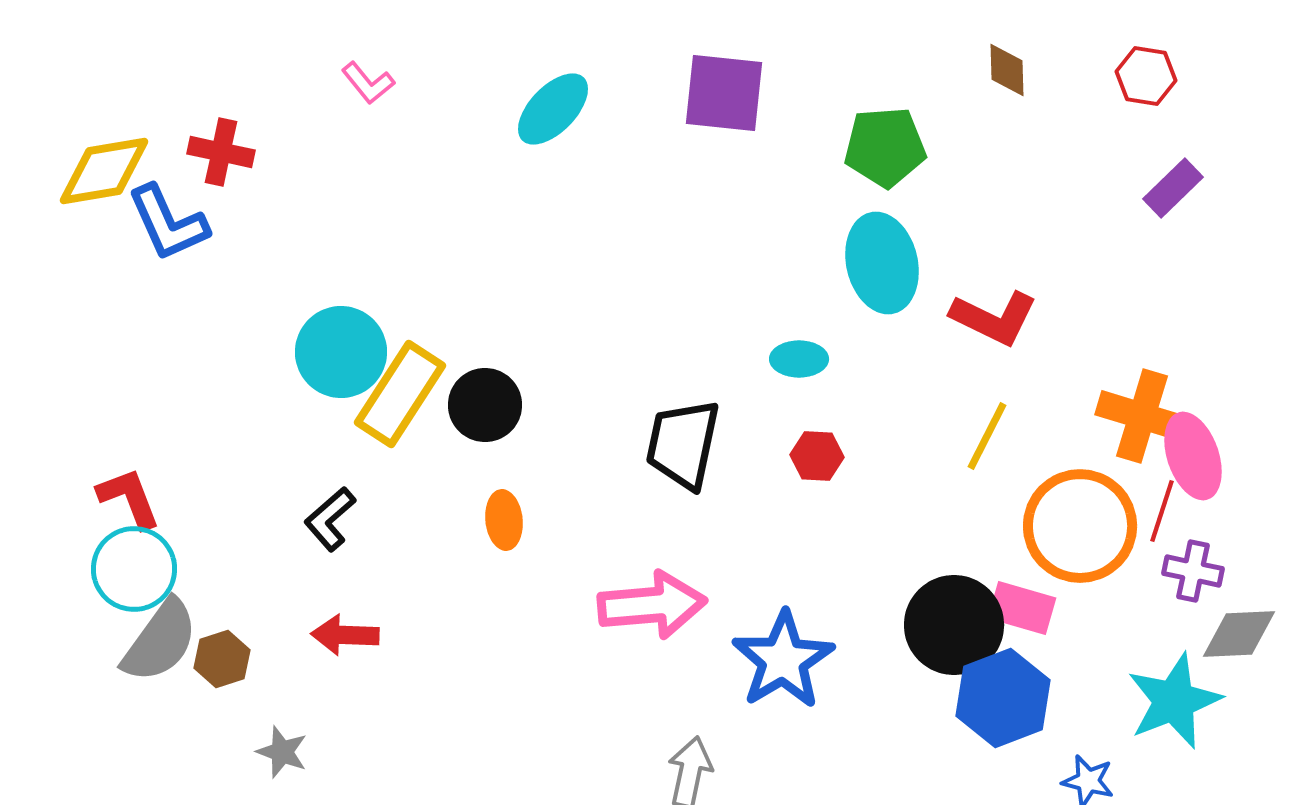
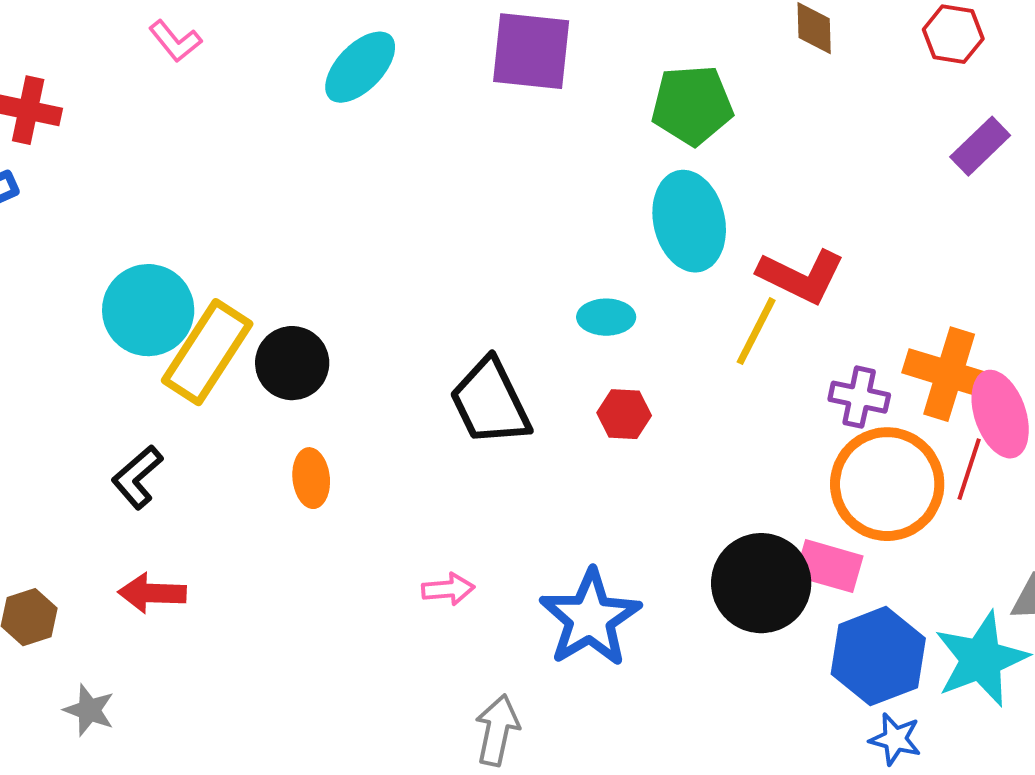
yellow line: (987, 436) -> (756, 331), moved
black trapezoid: (683, 444) -> (490, 402), turned -38
purple cross: (1193, 571) -> (859, 397), moved
pink arrow: (652, 605) -> (448, 589), moved, size x0.5
blue hexagon: (1003, 698) -> (878, 656), moved

